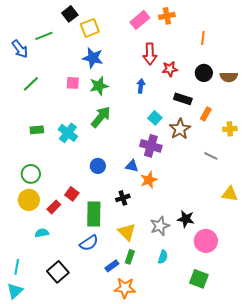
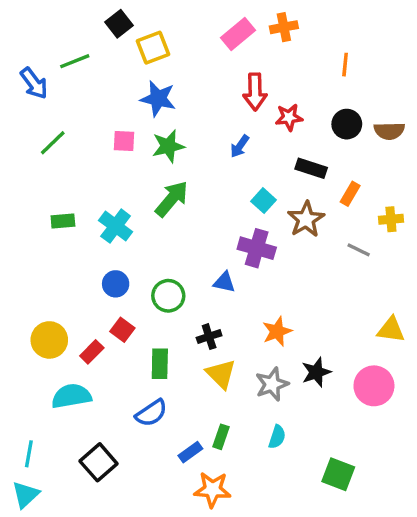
blue arrow: (141, 86) -> (240, 146), turned -152
gray line: (211, 156) -> (359, 250), moved
blue circle: (98, 166) -> (116, 284), moved
green circle: (31, 174) -> (168, 296), moved
orange star: (149, 180) -> (277, 331), moved
green rectangle: (94, 214) -> (160, 364), size x0.7
black star: (186, 219) -> (316, 372), turned -30
yellow triangle: (127, 232) -> (221, 374), moved
cyan semicircle: (42, 233) -> (71, 396), size x1.6
pink circle: (206, 241) -> (374, 386), moved

